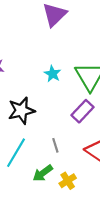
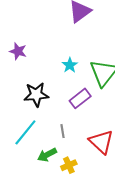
purple rectangle: (83, 111) -> (80, 98), moved

